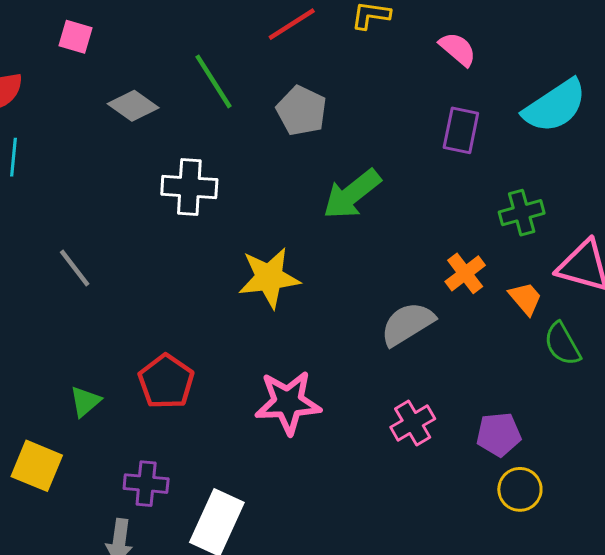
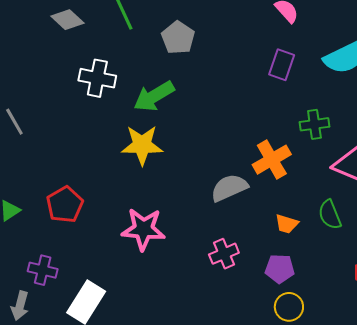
green arrow: (352, 194) -> (154, 96), moved
orange cross: (465, 273) -> (272, 160), size x1.4
orange trapezoid: (525, 298) -> (287, 224), moved, turned 140

